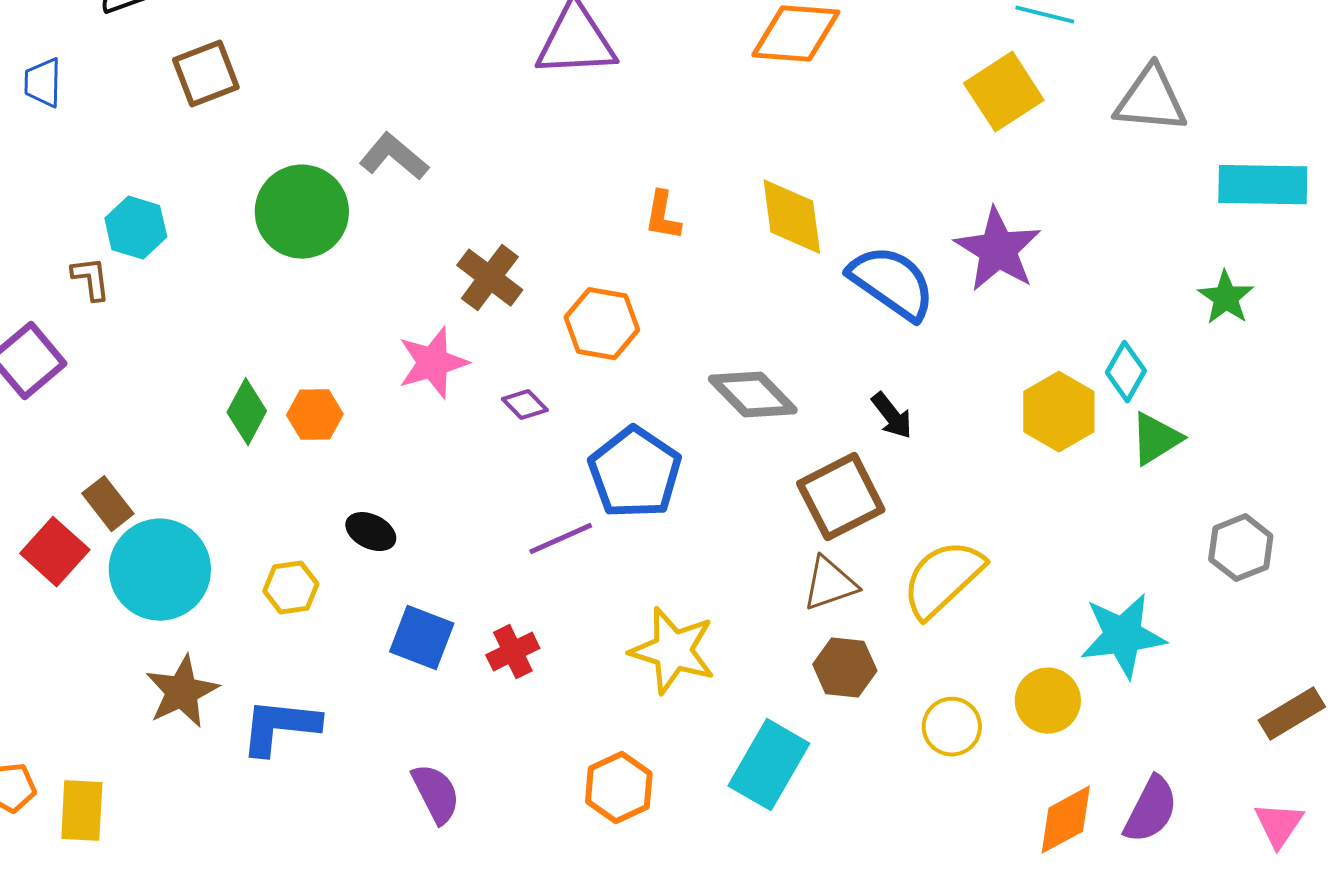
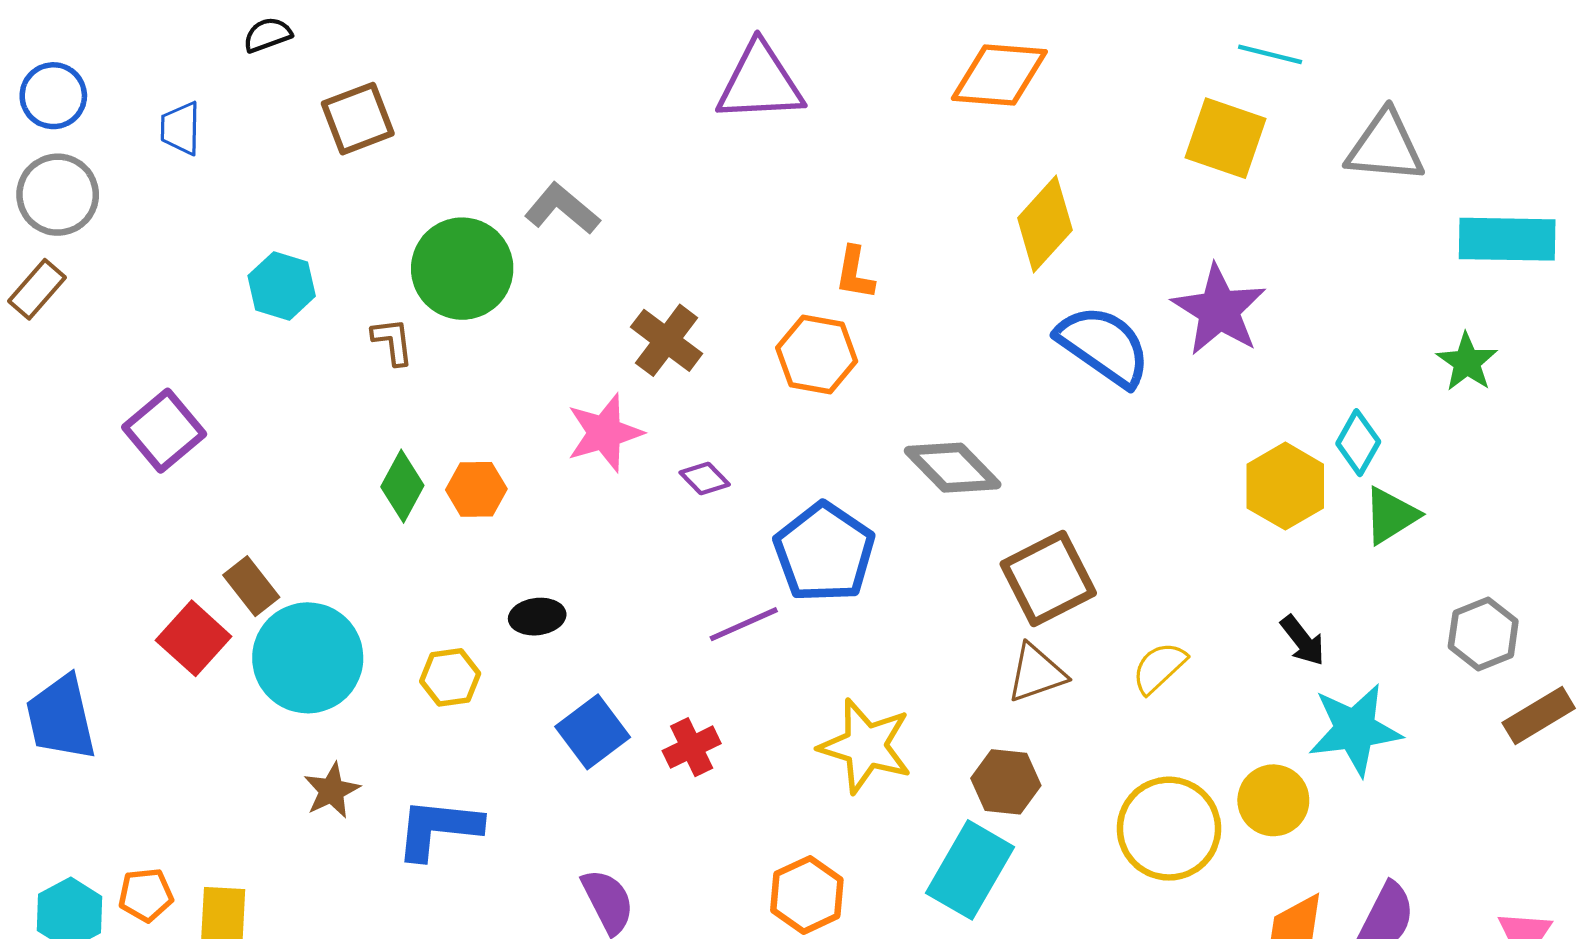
yellow square: (1004, 92) -> (1226, 138), turned -38
yellow diamond: (792, 217) -> (1045, 224), moved, turned 50
brown L-shape: (91, 279) -> (393, 341), moved
orange hexagon: (602, 324) -> (817, 354), moved
black arrow: (892, 416) -> (1303, 640), moved
black ellipse: (371, 532) -> (537, 617), turned -33
yellow semicircle: (943, 579) -> (1159, 668), size x0.6
blue square: (422, 638) -> (593, 732), turned 32
brown hexagon: (845, 668) -> (1006, 782), moved
brown star: (182, 692) -> (332, 791), size x0.7
brown rectangle: (1292, 714) -> (1539, 716), moved
yellow circle: (952, 727) -> (1169, 829), size x1.6

